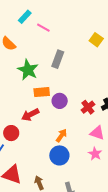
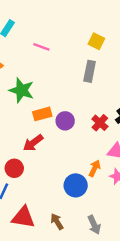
pink line: (43, 28) -> (41, 47), moved
gray rectangle: (58, 59) -> (90, 71), moved
orange arrow: (61, 136) -> (95, 168), moved

